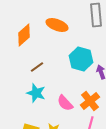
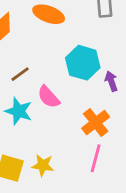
pink semicircle: (65, 103) -> (49, 97), moved

